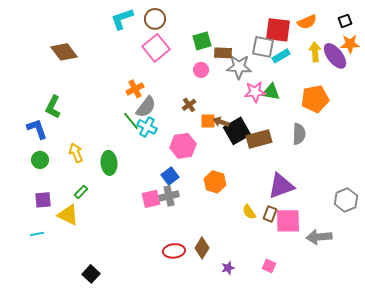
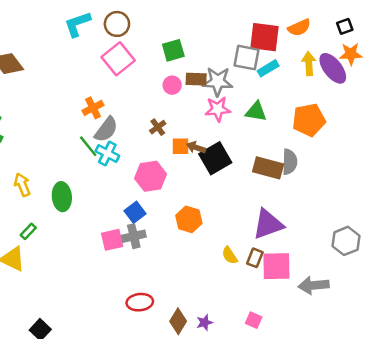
brown rectangle: (223, 53) -> (196, 79), moved
pink star: (255, 92) -> (218, 109), moved
brown rectangle: (259, 139) -> (268, 168), moved, turned 30
brown diamond: (202, 248) -> (178, 321), moved

